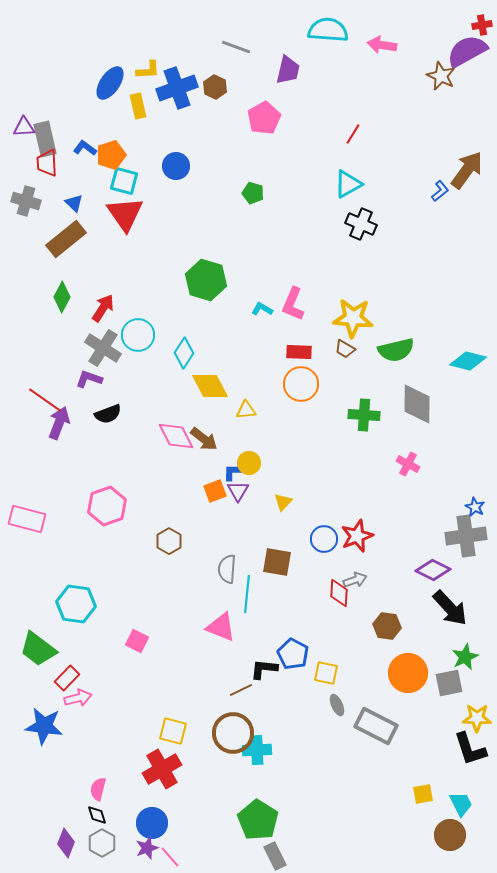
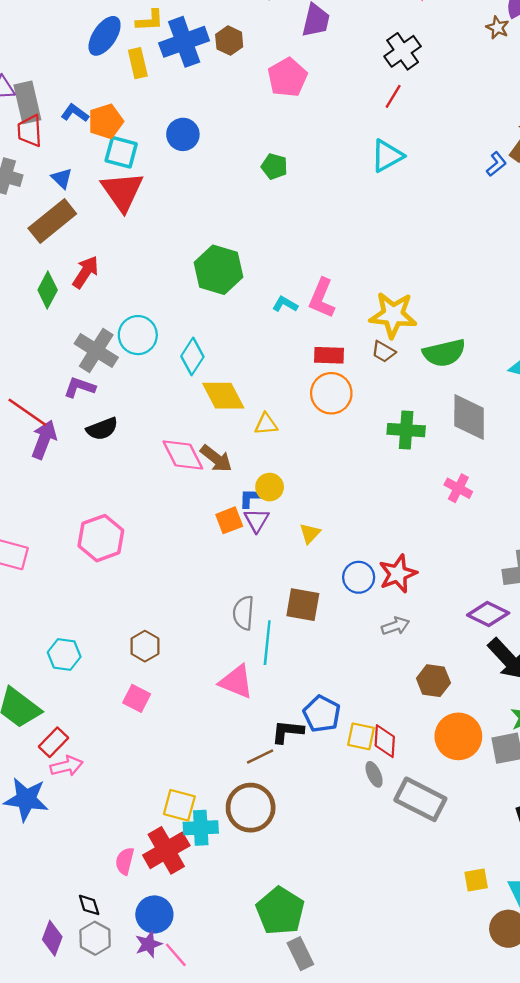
brown star: (441, 76) -> (498, 28), size x0.7
black cross: (361, 224) -> (403, 51), moved, turned 32
red arrow: (103, 308) -> (86, 272), moved
brown hexagon: (169, 541) -> (145, 646), moved
red diamond: (339, 593) -> (385, 741), moved
cyan hexagon: (76, 604) -> (64, 654), size x0.7
cyan cross: (257, 750) -> (201, 828), moved
pink semicircle: (98, 789) -> (125, 861), moved

